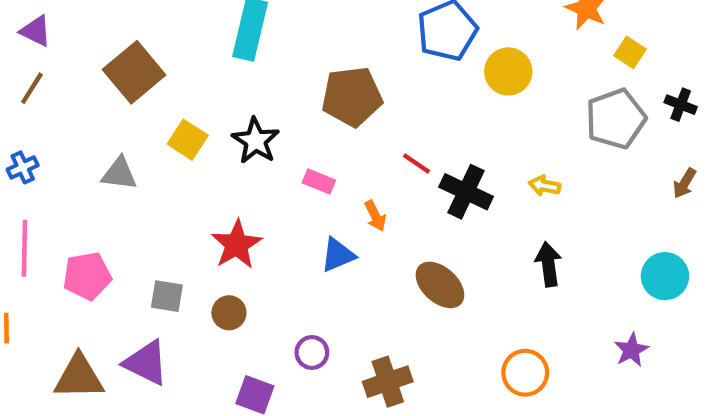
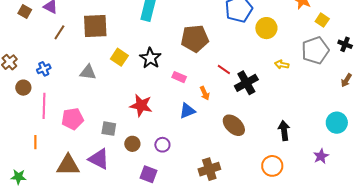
brown square: (134, 72) -> (95, 26), turned 36
brown line: (32, 88) -> (59, 32), moved
yellow arrow: (545, 186) -> (282, 65), moved
black cross: (466, 192) -> (246, 83), turned 35
red star: (237, 245) -> (141, 105), turned -30
black arrow: (548, 264) -> (284, 130), moved
brown circle: (229, 313) -> (132, 144), moved
purple circle: (312, 352) -> (162, 145), moved

